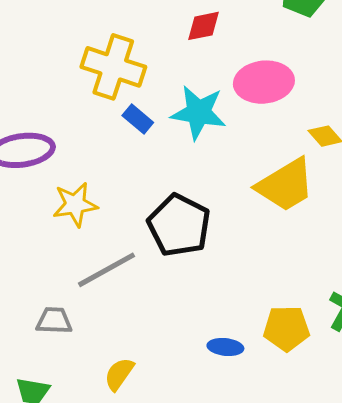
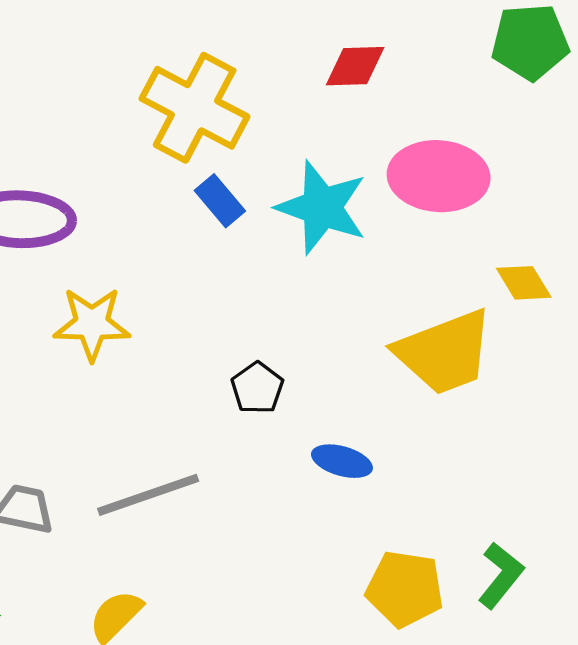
black pentagon: (179, 225) -> (257, 388), size x0.5
gray line: (106, 270) -> (148, 495), moved
blue ellipse: (225, 347) -> (342, 461), moved

